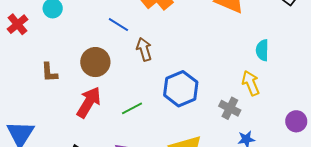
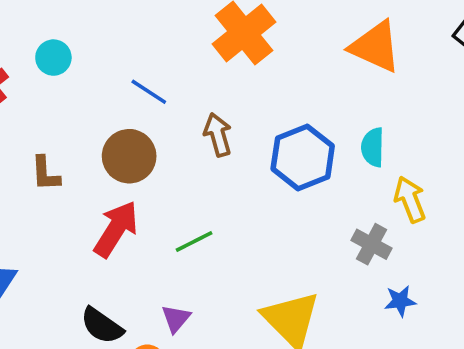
blue line: (118, 25) -> (149, 92), moved
cyan semicircle: (262, 50) -> (373, 147), moved
blue hexagon: (181, 89) -> (303, 157), moved

